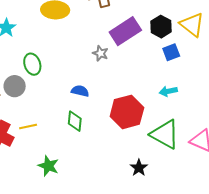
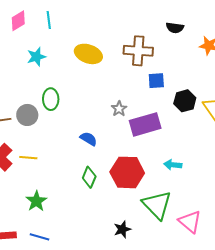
purple rectangle: (125, 31) -> (145, 124), moved
blue square: (171, 52) -> (156, 81), moved
green diamond: (75, 121) -> (89, 177), moved

